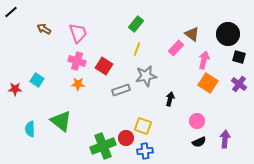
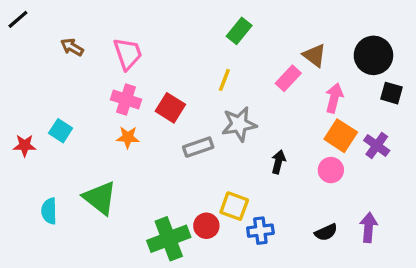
green rectangle: (136, 24) -> (239, 31), moved
purple cross: (239, 84) -> (377, 145), moved
pink circle: (197, 121) -> (331, 170), moved
blue cross: (145, 151) -> (260, 231), moved

